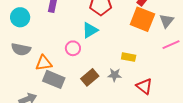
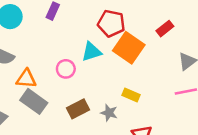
orange square: (142, 19) -> (129, 48), moved

